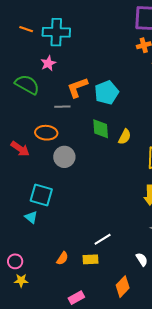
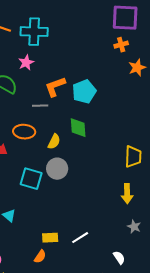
yellow semicircle: (125, 137) -> (54, 142), moved
gray circle: (64, 157) -> (57, 169), moved
cyan square: (41, 195) -> (31, 179), moved
yellow rectangle: (90, 259) -> (50, 238), moved

